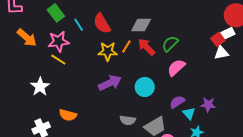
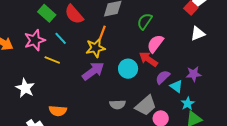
green rectangle: (56, 13) -> (47, 13), moved
cyan line: (79, 25) -> (61, 38), moved
red arrow: (146, 47) -> (148, 59), moved
yellow star: (108, 51) -> (95, 48), moved
white triangle: (221, 53) -> (198, 34), moved
yellow line: (58, 60) -> (52, 60), moved

